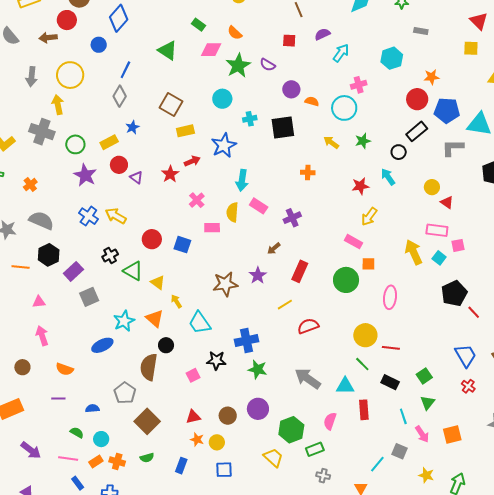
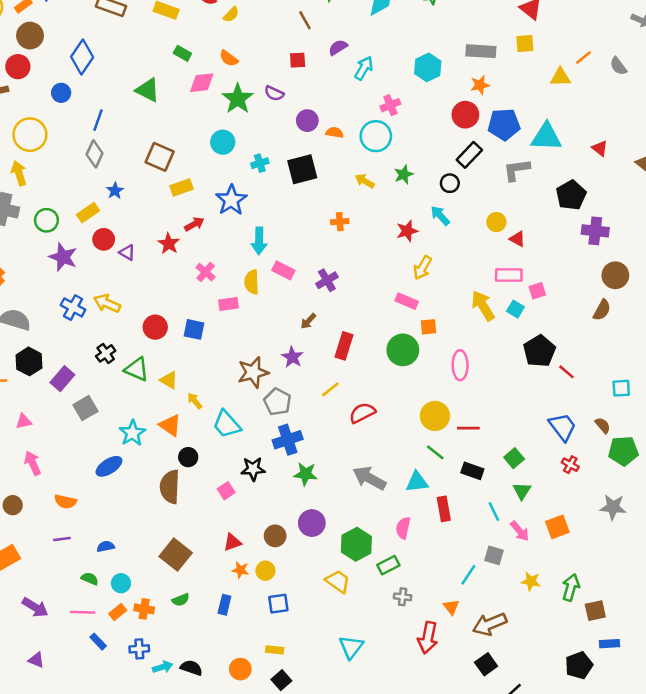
gray rectangle: (421, 31) -> (481, 51), moved, size x1.6
gray pentagon: (125, 393) -> (277, 402), moved

